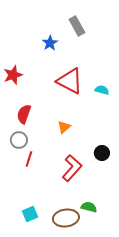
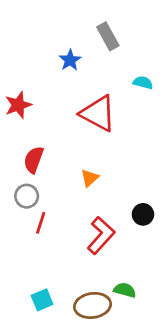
cyan semicircle: (102, 90) -> (143, 83), moved

